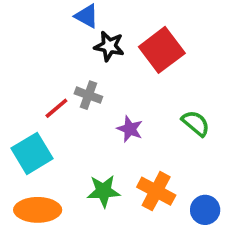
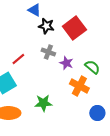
gray cross: (88, 95) -> (48, 52), moved
purple star: (130, 129) -> (66, 63), moved
orange cross: (156, 191) -> (79, 86), moved

